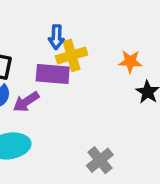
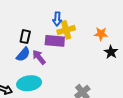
purple arrow: (26, 102) -> (39, 57), turned 84

